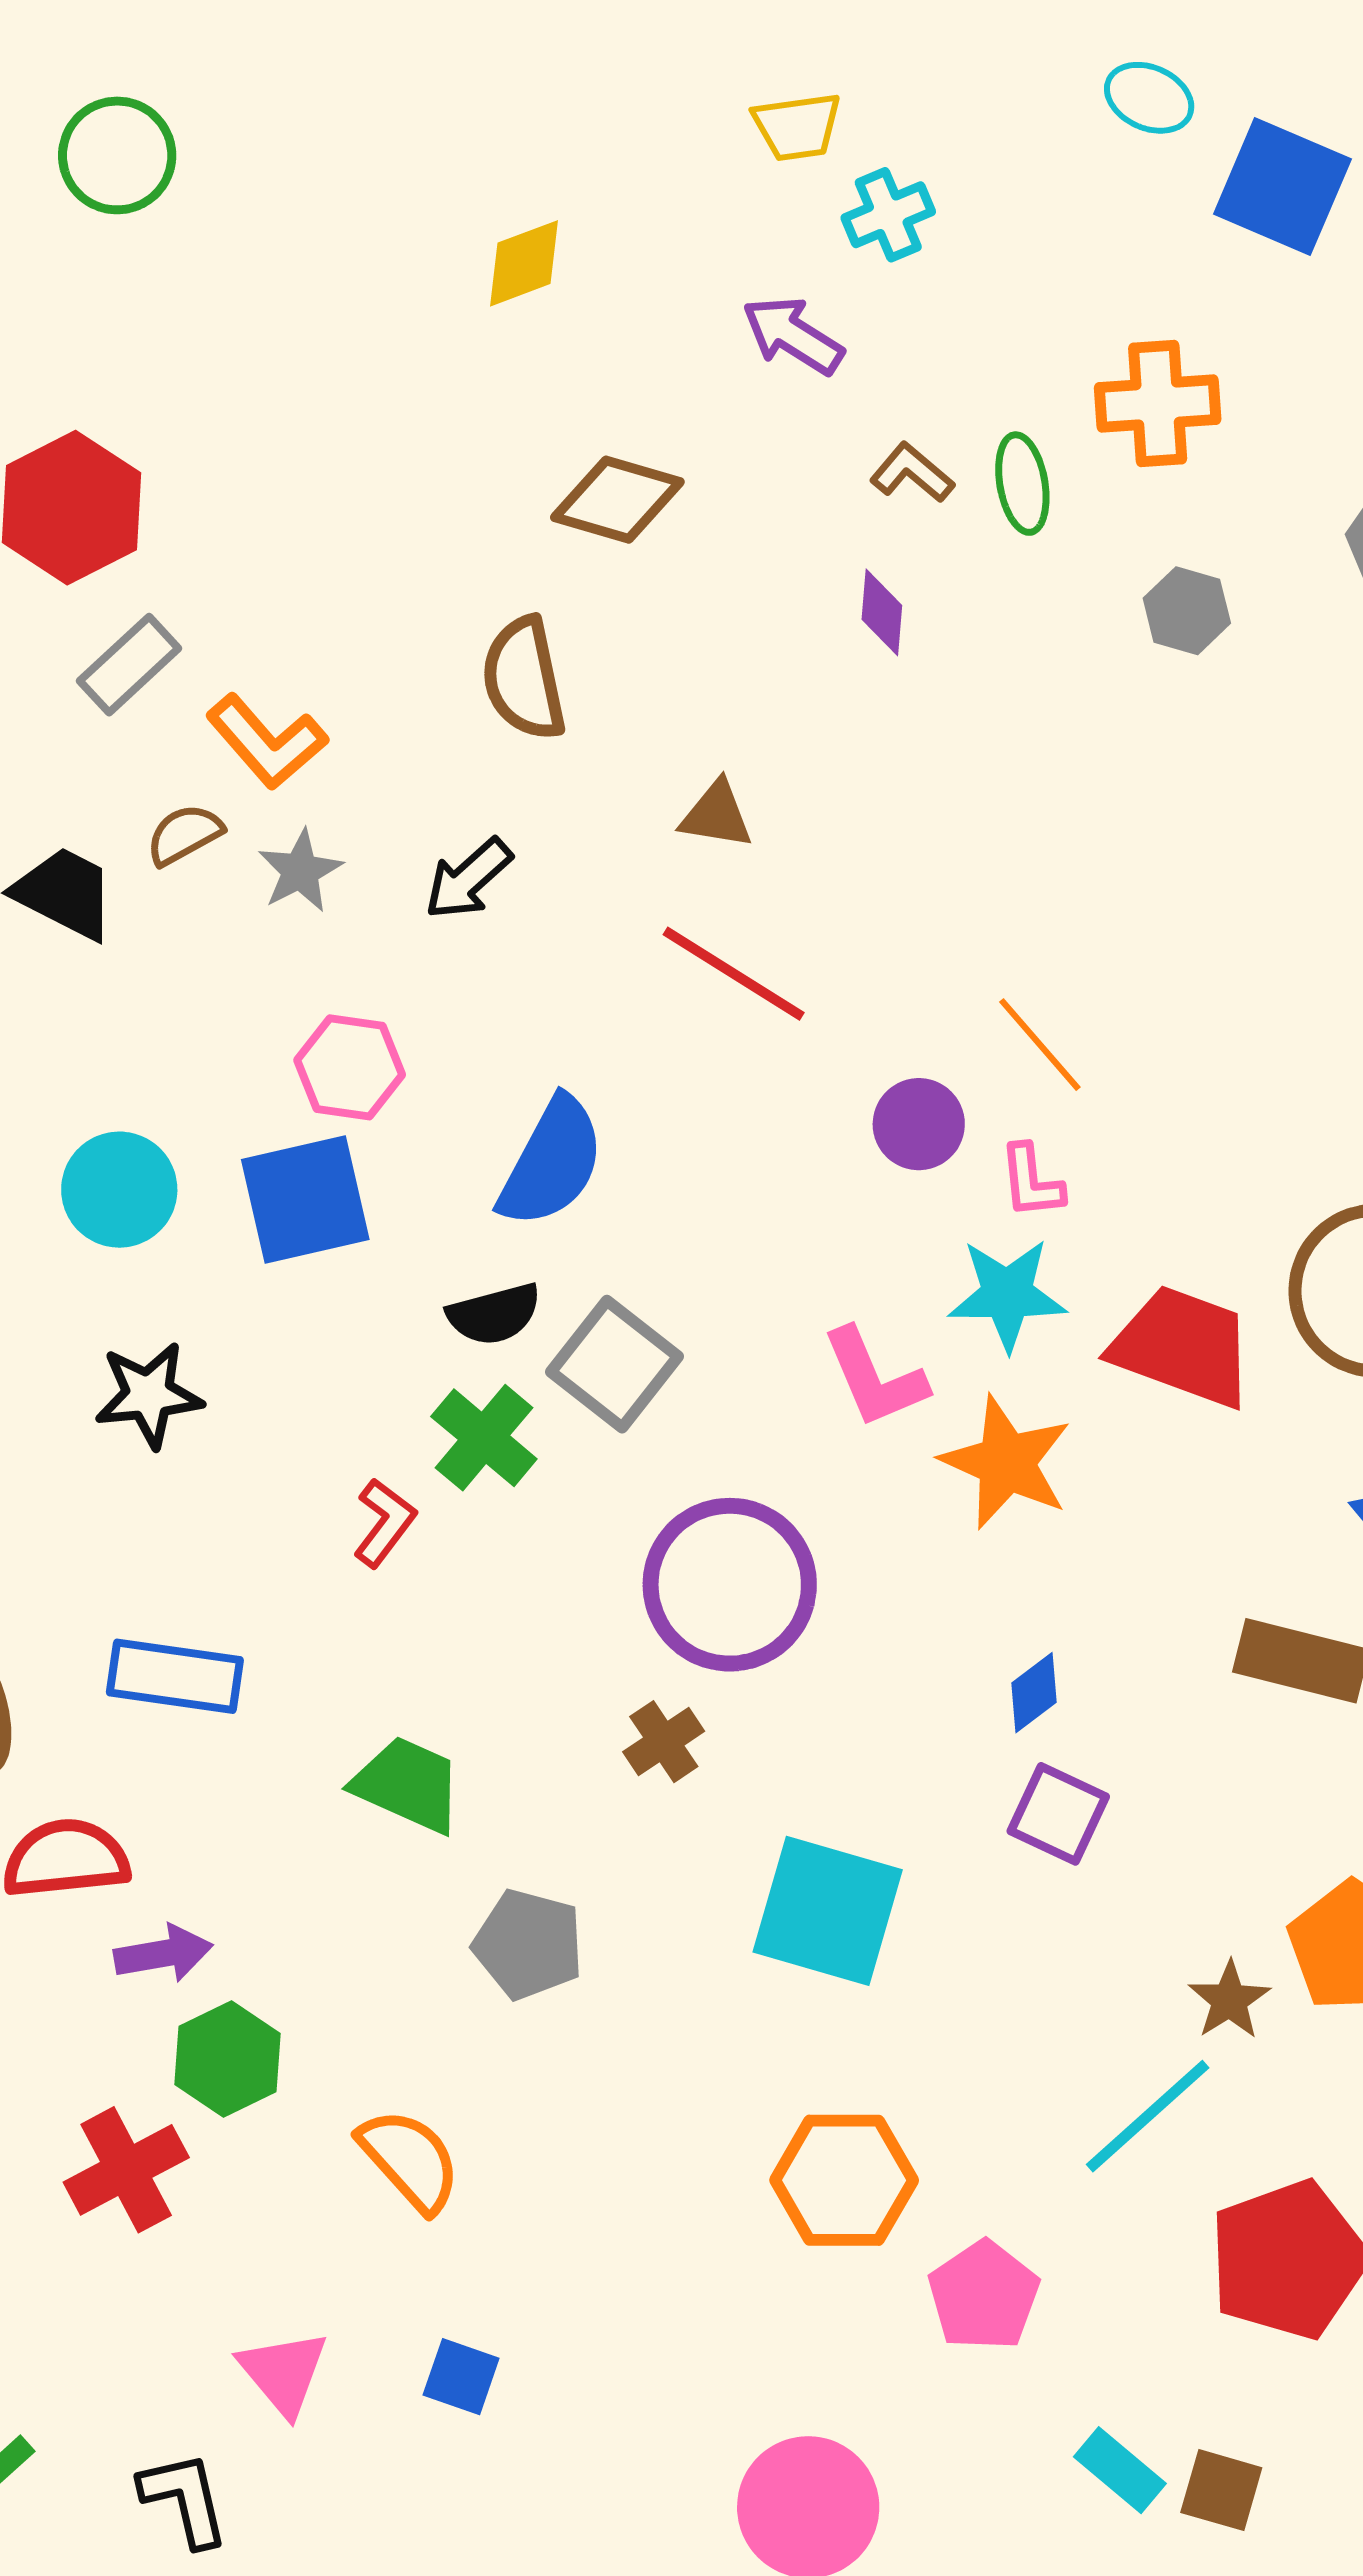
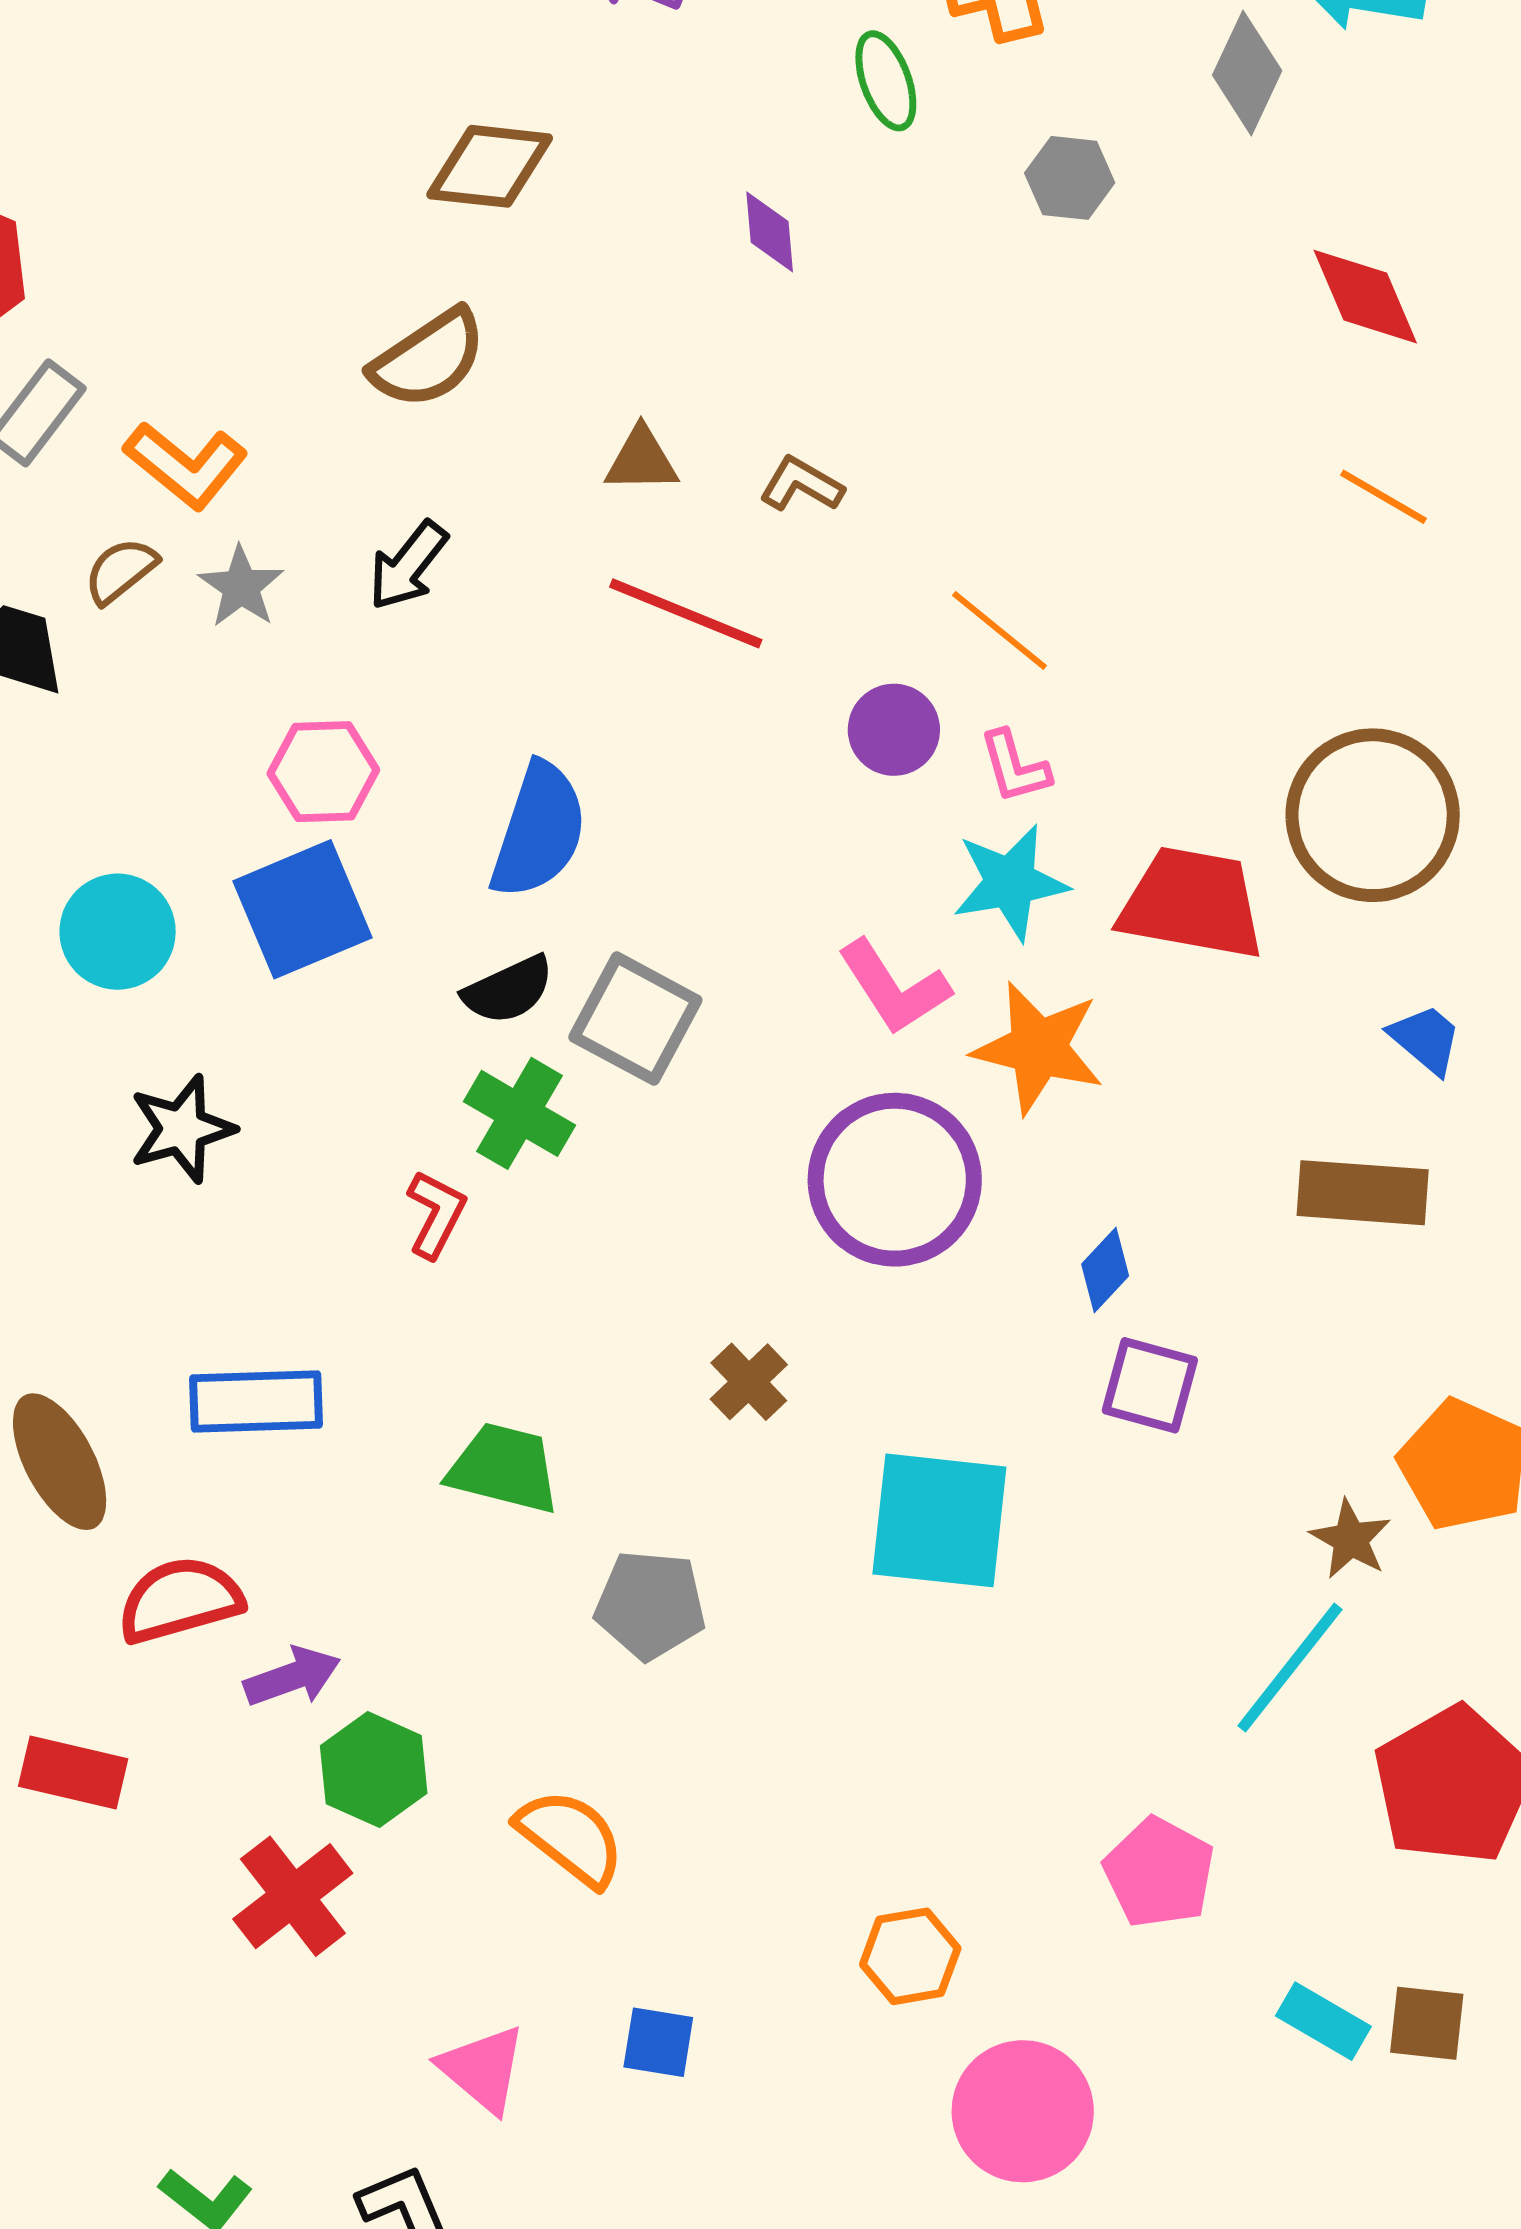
brown L-shape: (912, 473) -> (801, 484), moved
brown semicircle: (524, 679) -> (428, 359), turned -102
purple circle: (730, 1585) -> (895, 1180), moved
orange hexagon: (844, 2180) -> (910, 1956), moved, size x0.7

